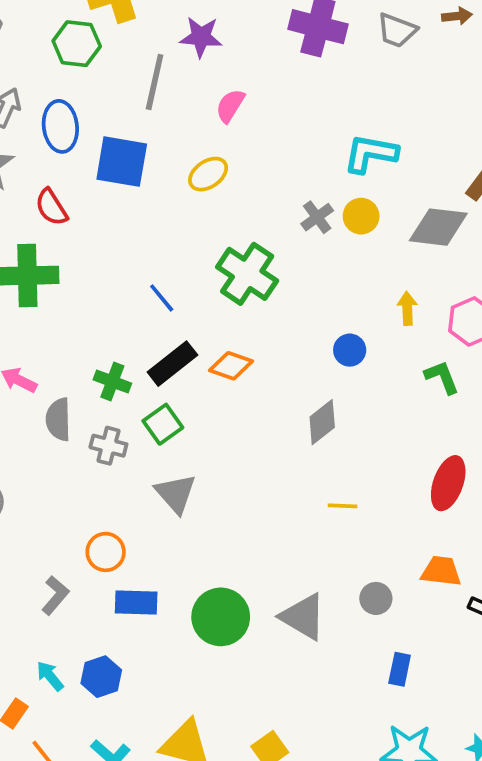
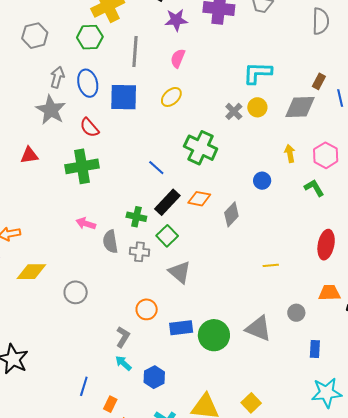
purple star: (201, 37) -> (176, 20), moved
gray diamond: (322, 422) -> (231, 214), moved
blue rectangle: (136, 602) -> (181, 328), moved
cyan arrow: (50, 676) -> (123, 363), moved

